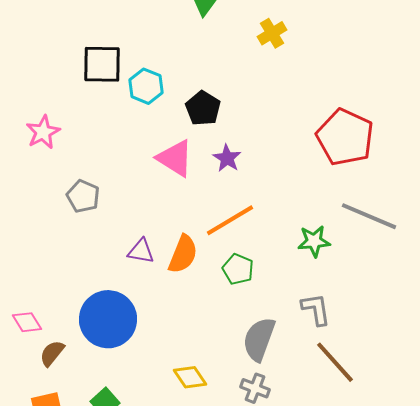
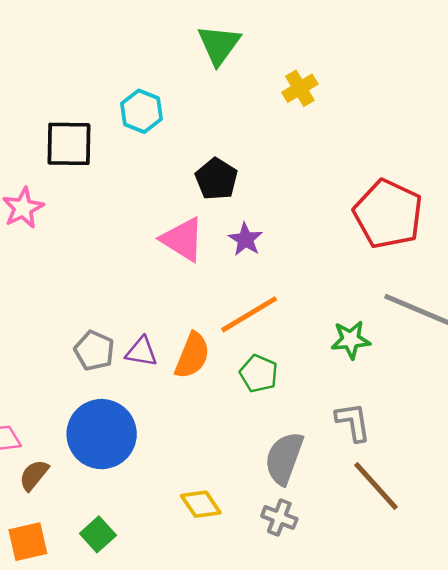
black square: (102, 64) -> (69, 144), moved
cyan hexagon: (146, 86) -> (141, 111), moved
gray pentagon: (83, 196) -> (94, 351), moved

